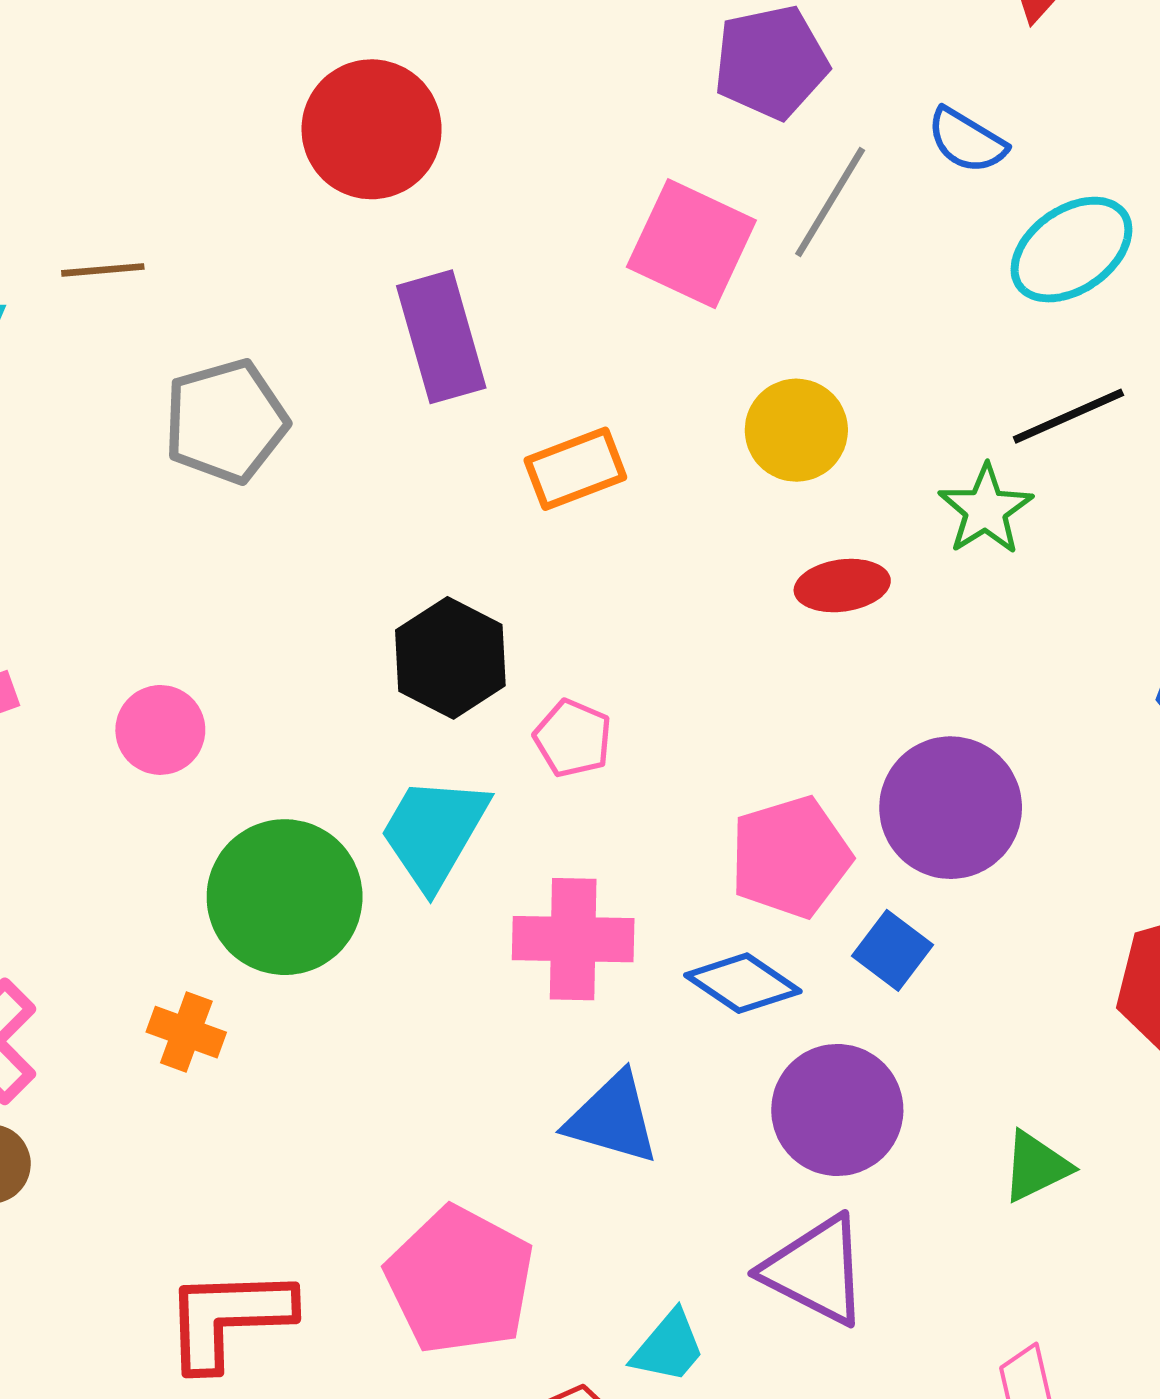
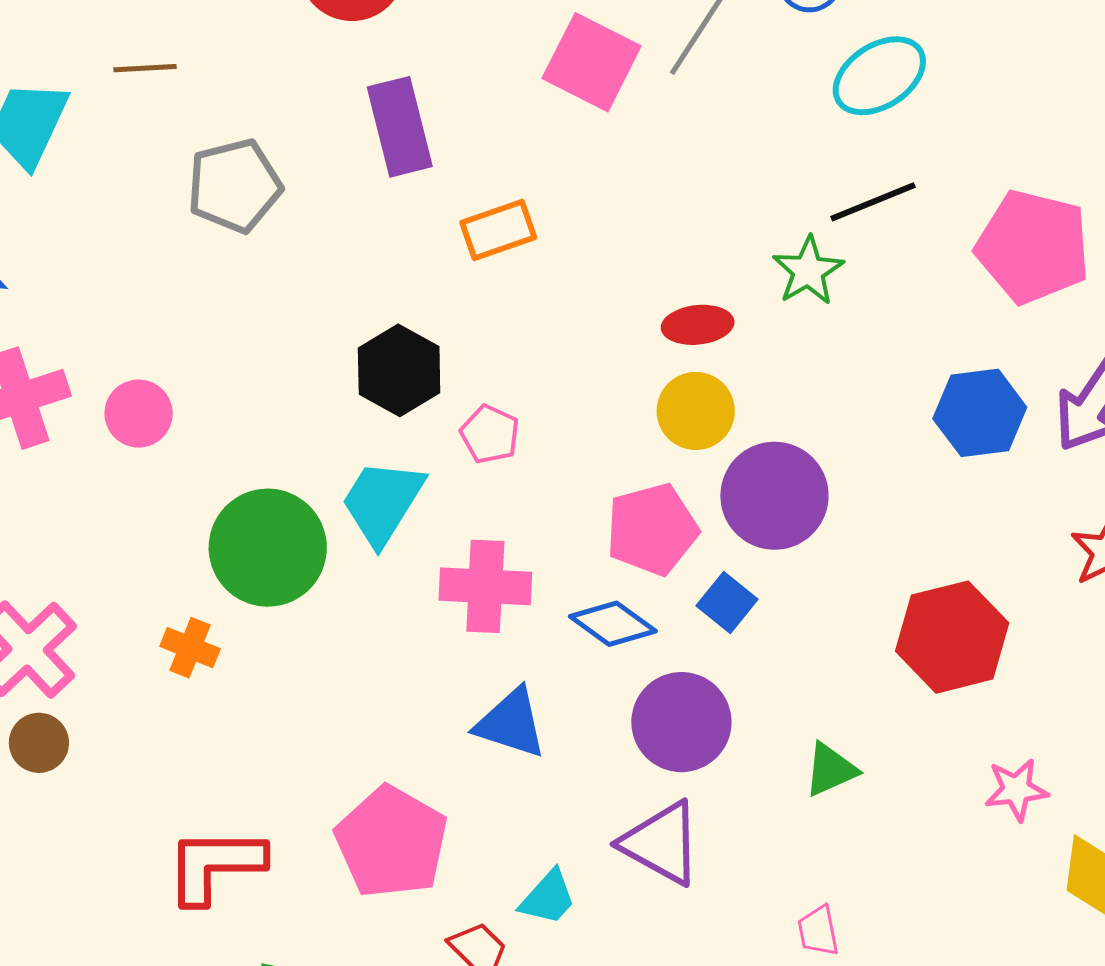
yellow circle: (796, 430) -> (696, 411), moved
pink circle: (160, 730) -> (139, 414), moved

